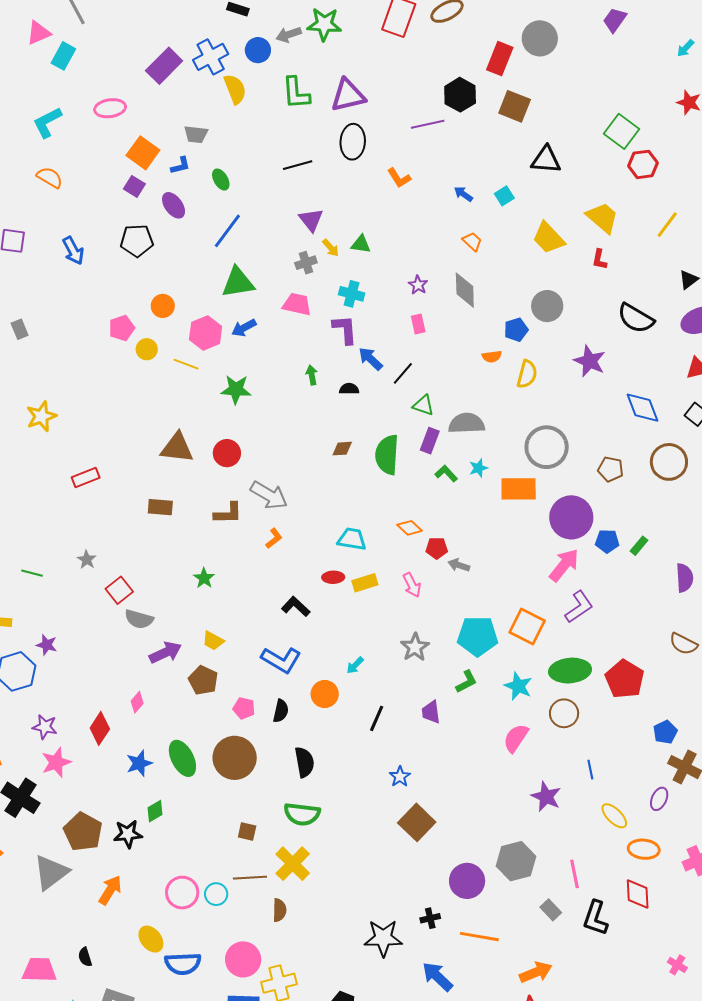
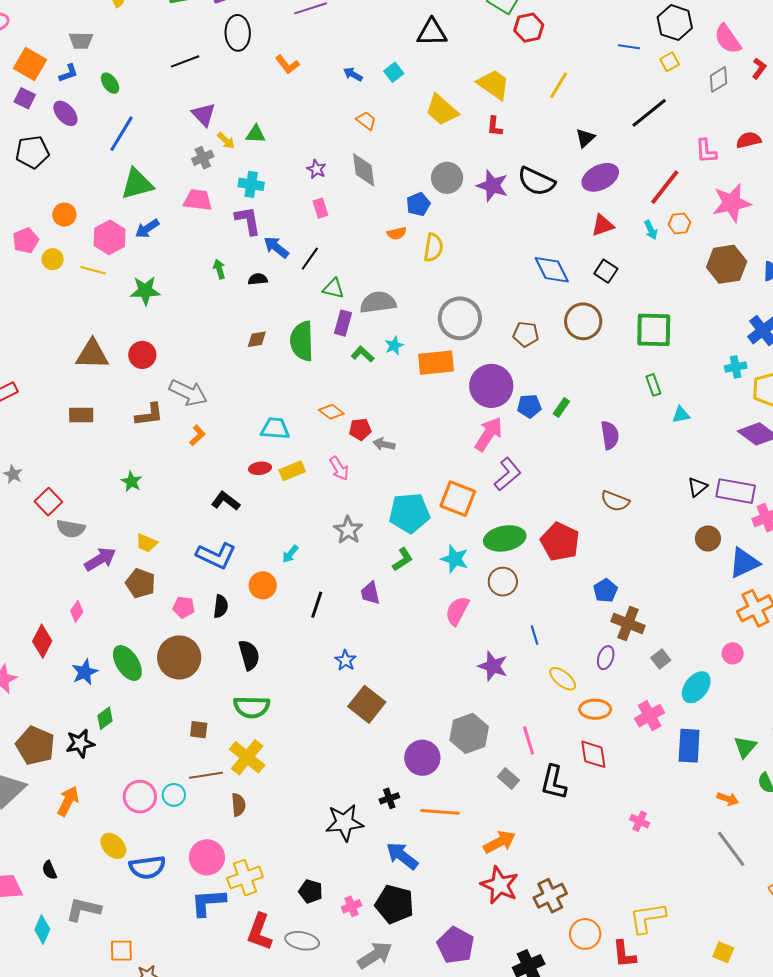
purple star: (590, 361) -> (492, 186), moved

